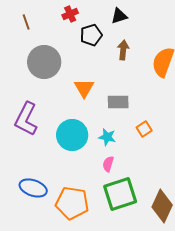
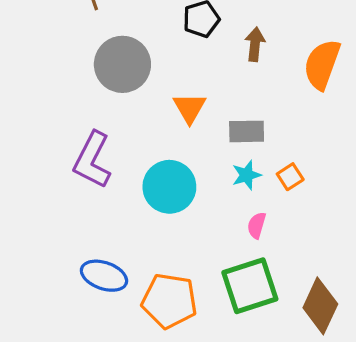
cyan star: (107, 137) -> (247, 175), moved, turned -30
pink semicircle: (108, 164) -> (257, 225), moved

